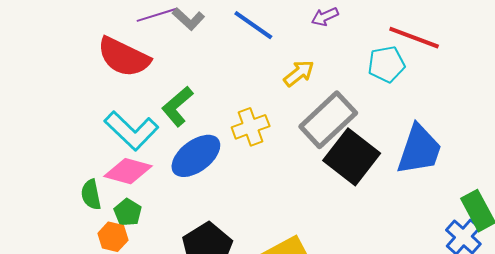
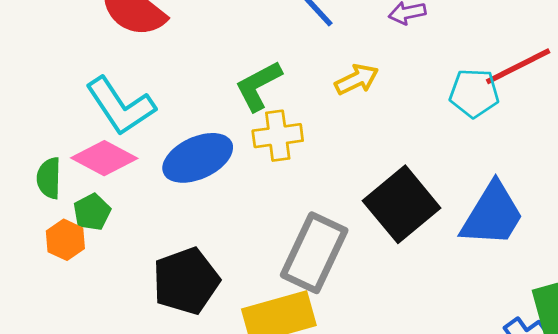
red line: (414, 38) -> (518, 66), turned -60
green L-shape: (177, 106) -> (258, 86), moved
gray rectangle: (328, 120) -> (314, 253), moved, turned -34

